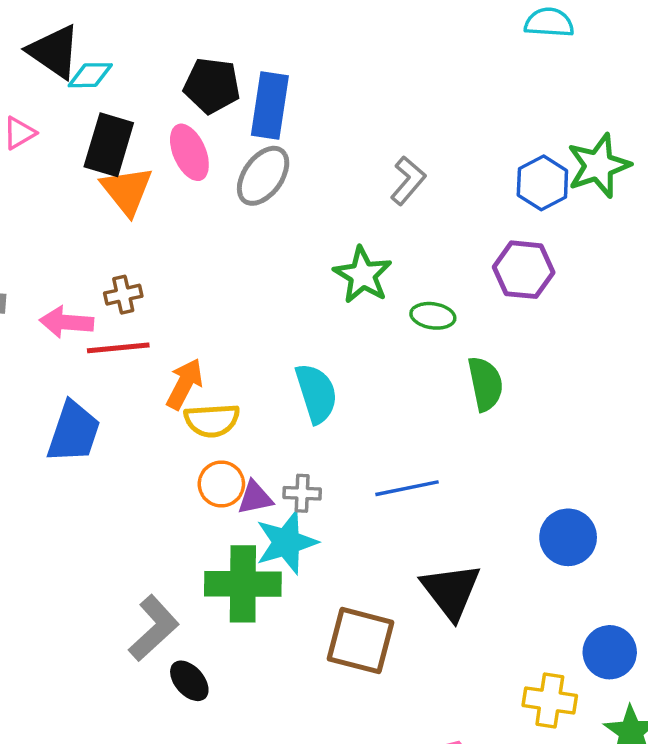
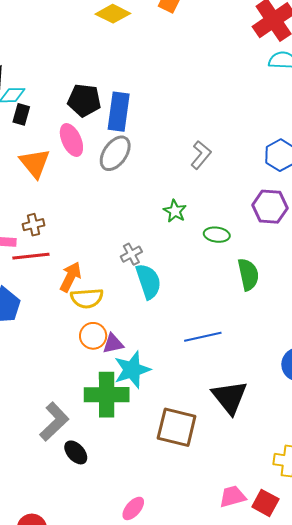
black rectangle: (109, 145) -> (21, 114), moved, size x0.6
green star: (363, 275) -> (175, 211), size x0.7
gray cross: (302, 493) -> (131, 254), moved, turned -30

